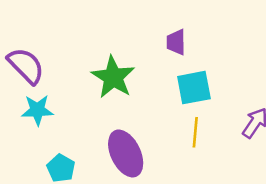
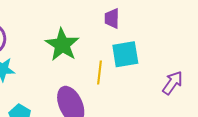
yellow line: (195, 132) -> (99, 72), moved

